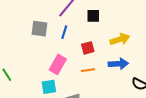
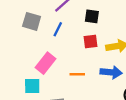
red square: (88, 48) -> (91, 42), moved

